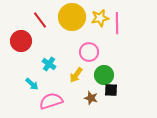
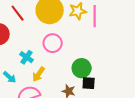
pink circle: (89, 52) -> (53, 43), moved
yellow arrow: (76, 75) -> (39, 74), moved

